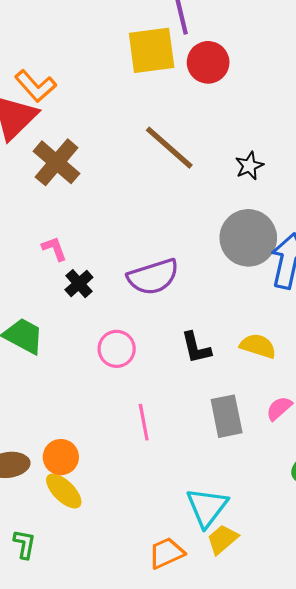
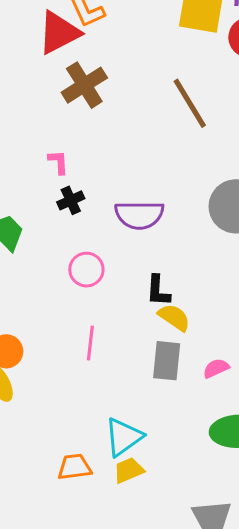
yellow semicircle: (258, 346) -> (174, 317), moved

